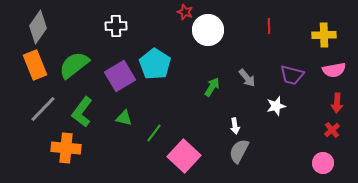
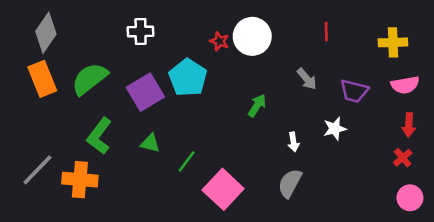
red star: (185, 12) -> (219, 41), moved
gray arrow: (247, 78) -> (307, 79), moved
gray line: (43, 109) -> (37, 170), moved
white arrow: (235, 126) -> (293, 142), moved
pink circle: (323, 163) -> (410, 198), moved

